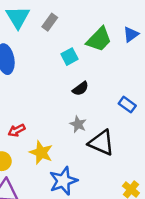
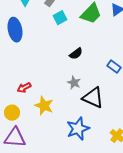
cyan square: (69, 57) -> (60, 18), moved
blue star: (63, 181) -> (78, 129), moved

